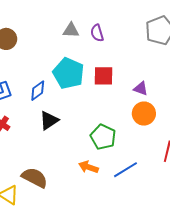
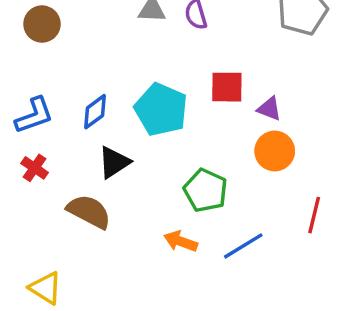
cyan pentagon: (68, 73) -> (161, 109), moved
red square: (104, 76) -> (227, 87), moved
brown semicircle: (35, 178) -> (89, 212), moved

